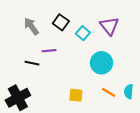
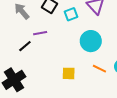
cyan square: (83, 33) -> (71, 14), turned 32
black line: (32, 63) -> (25, 46), turned -48

